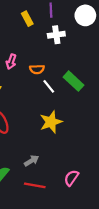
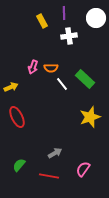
pink arrow: (11, 62) -> (33, 67), moved
yellow star: (51, 122) -> (90, 117), moved
gray arrow: (32, 161) -> (55, 153), moved

